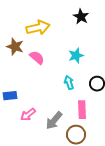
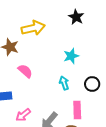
pink semicircle: (37, 58) -> (25, 71), moved

